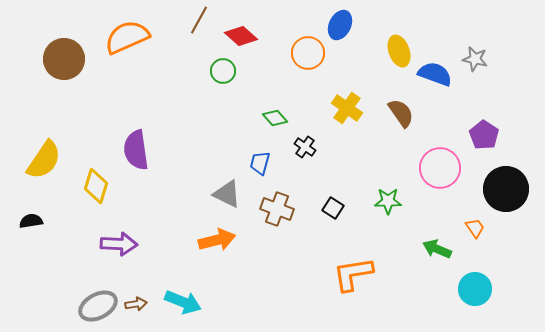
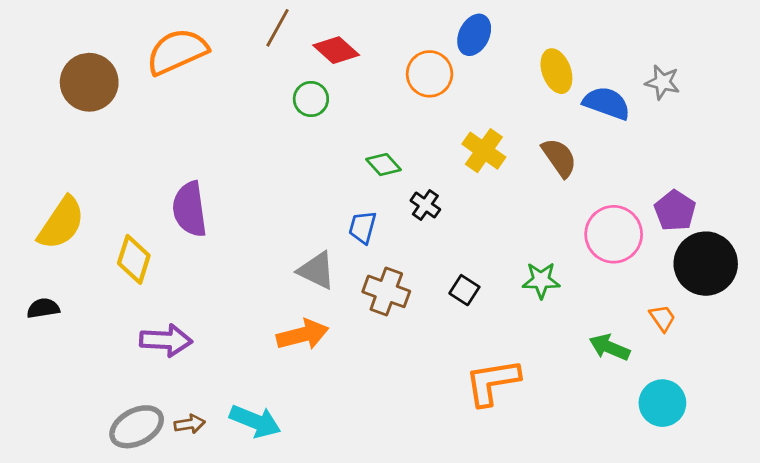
purple pentagon: (484, 135) -> (675, 211), moved

